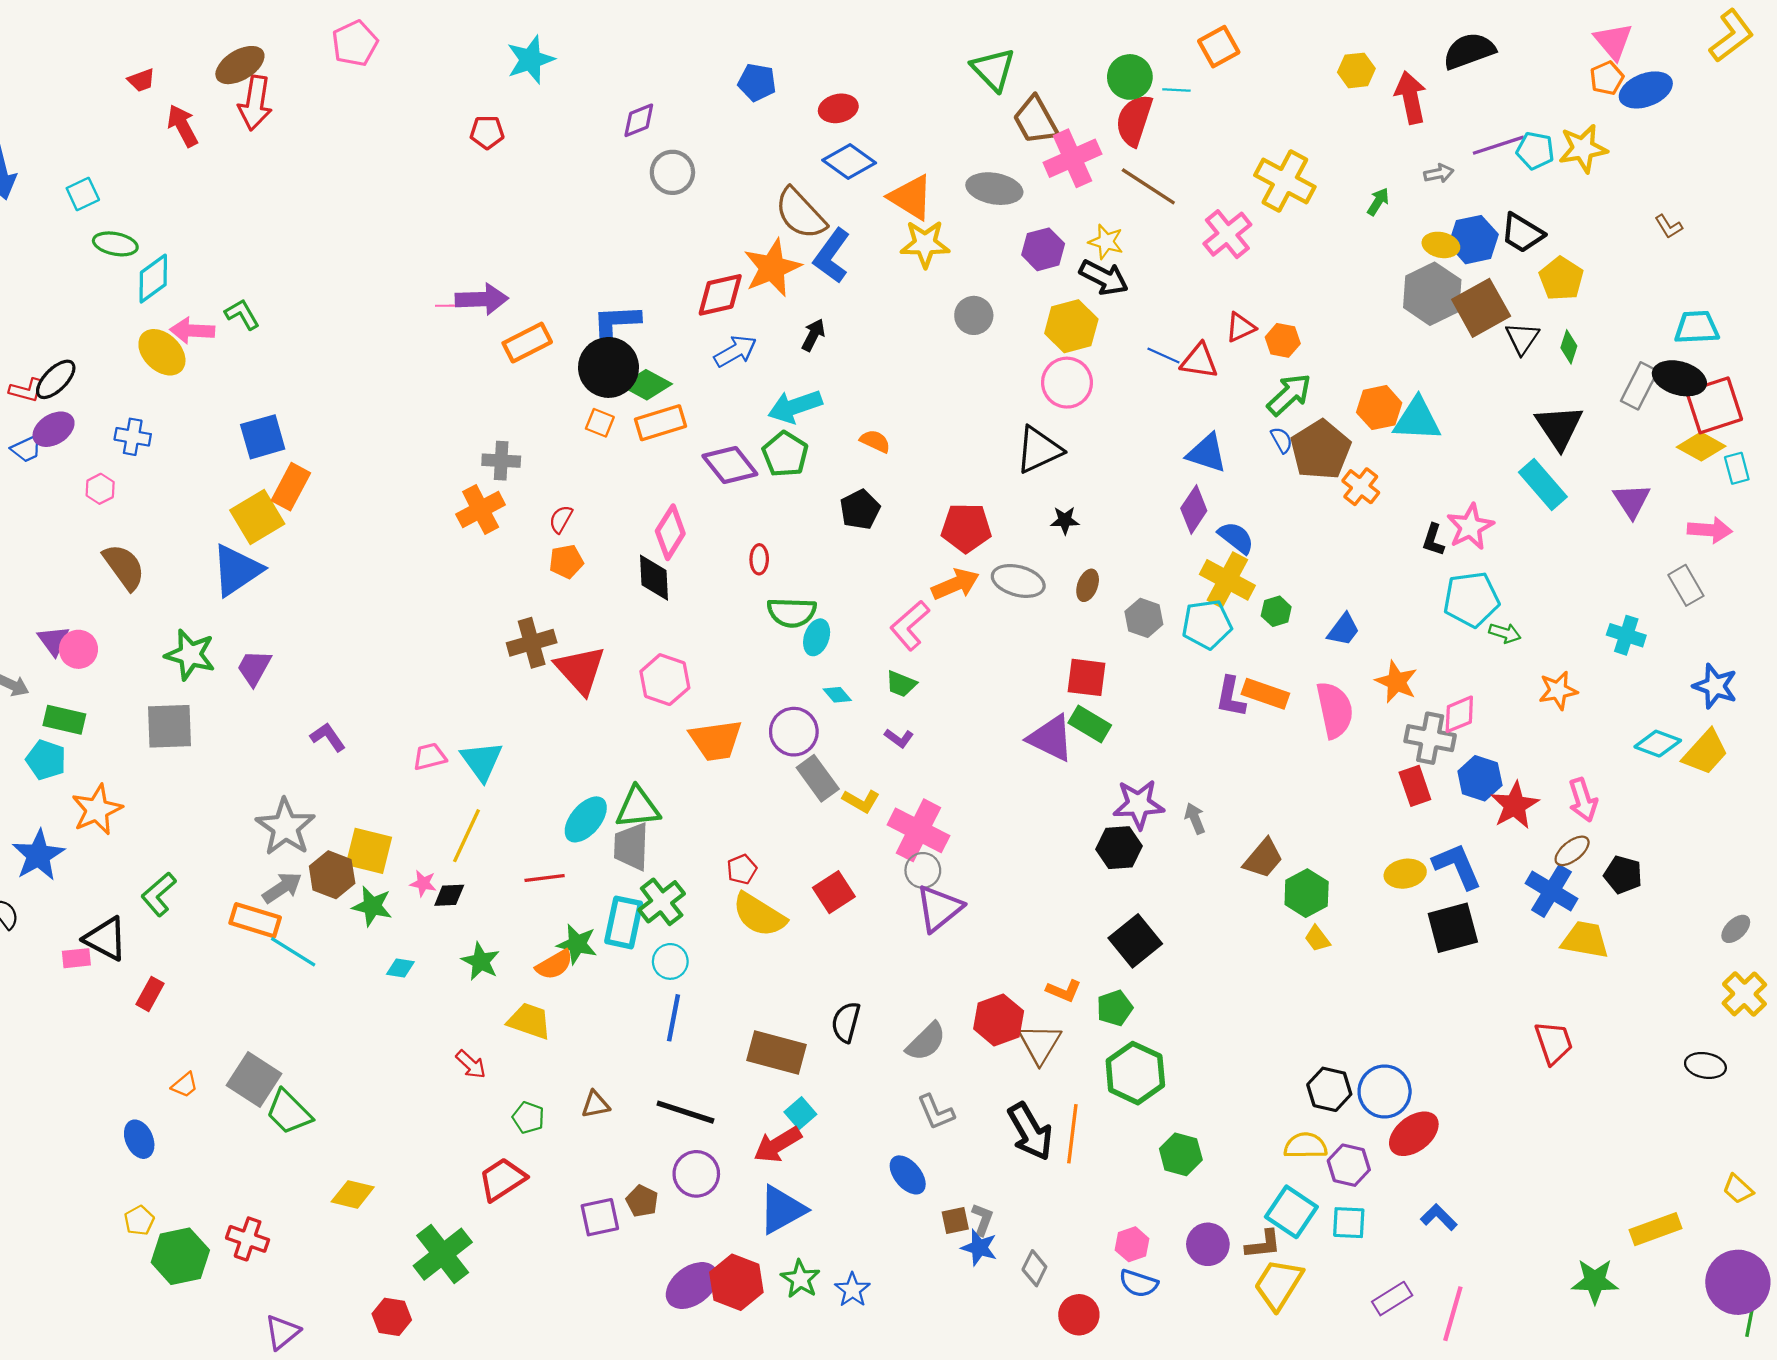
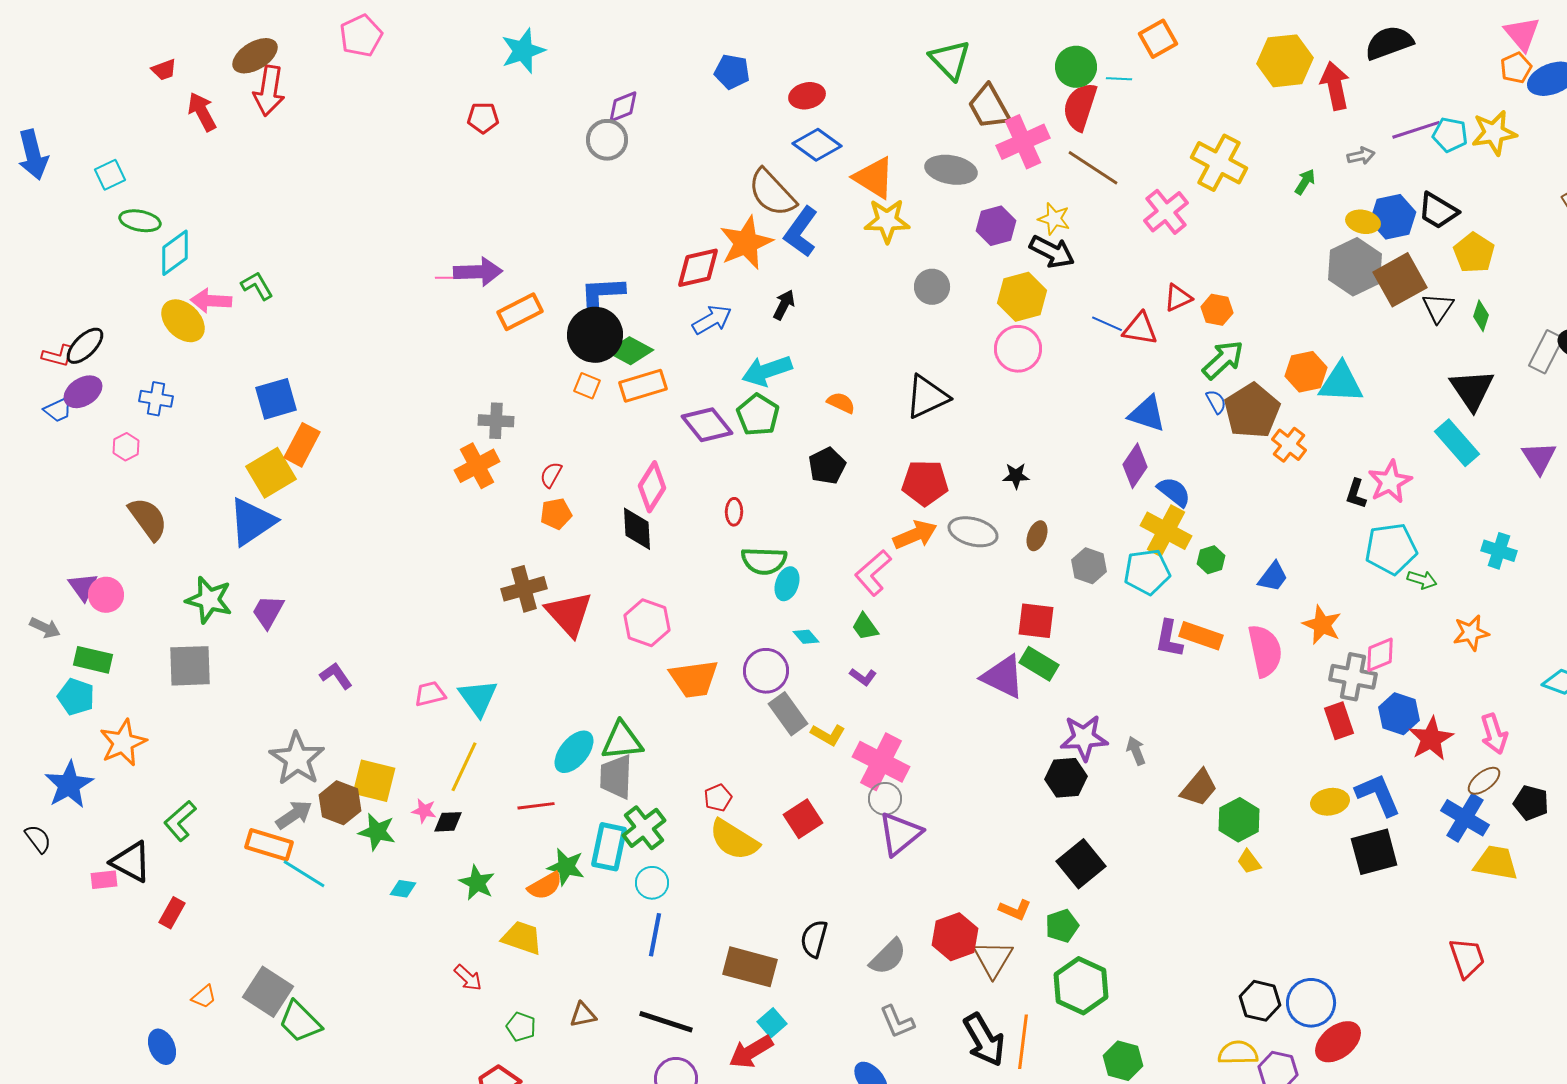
yellow hexagon: (1356, 70) -> (1285, 61), size x1.6
gray circle: (672, 172) -> (607, 140), moved
black triangle: (1039, 450) -> (927, 397), moved
cyan cross: (1626, 635) -> (1499, 551), moved
green trapezoid: (901, 684) -> (865, 627), turned 32

